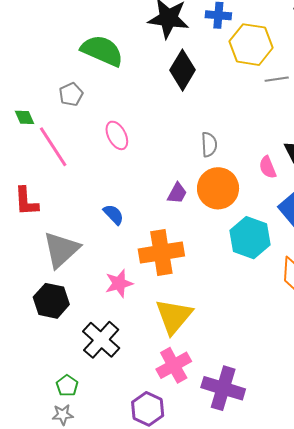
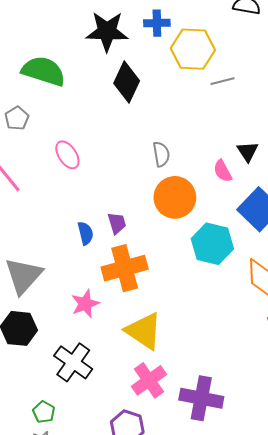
purple trapezoid: (177, 193) -> (117, 223), moved, turned -40
blue semicircle: (114, 215) -> (85, 233), moved, turned 35
yellow triangle: (174, 316) -> (144, 331), turned -30

